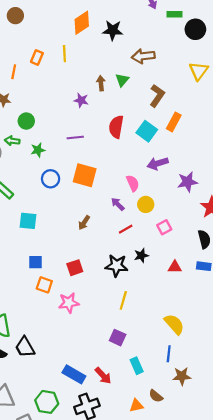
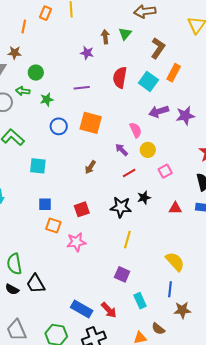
purple star: (187, 182) -> (185, 116), moved

